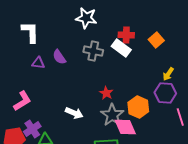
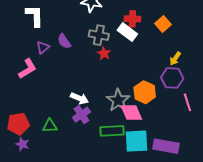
purple triangle: (38, 63) -> (43, 47), turned -48
red star: (106, 93) -> (104, 53), moved
pink L-shape: (22, 101) -> (28, 69), moved
purple cross: (32, 129) -> (81, 115), moved

